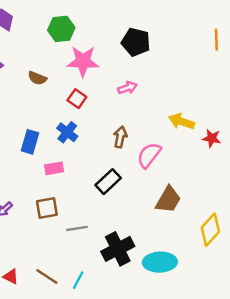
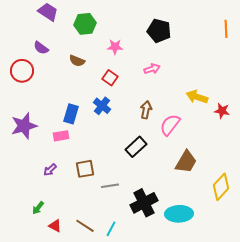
green hexagon: (61, 29) -> (85, 24), moved
pink star: (83, 61) -> (115, 47), size x0.6
pink rectangle: (54, 168) -> (61, 136), moved

